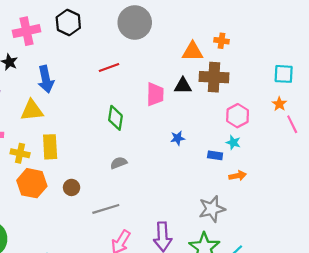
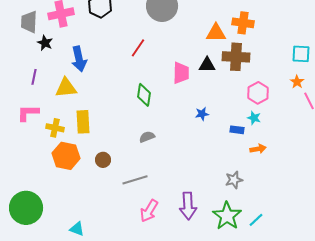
orange cross: (221, 41) -> (243, 23), size x1.5
red line: (109, 67) -> (138, 48), turned -36
gray star: (212, 209) -> (234, 180), size x0.7

